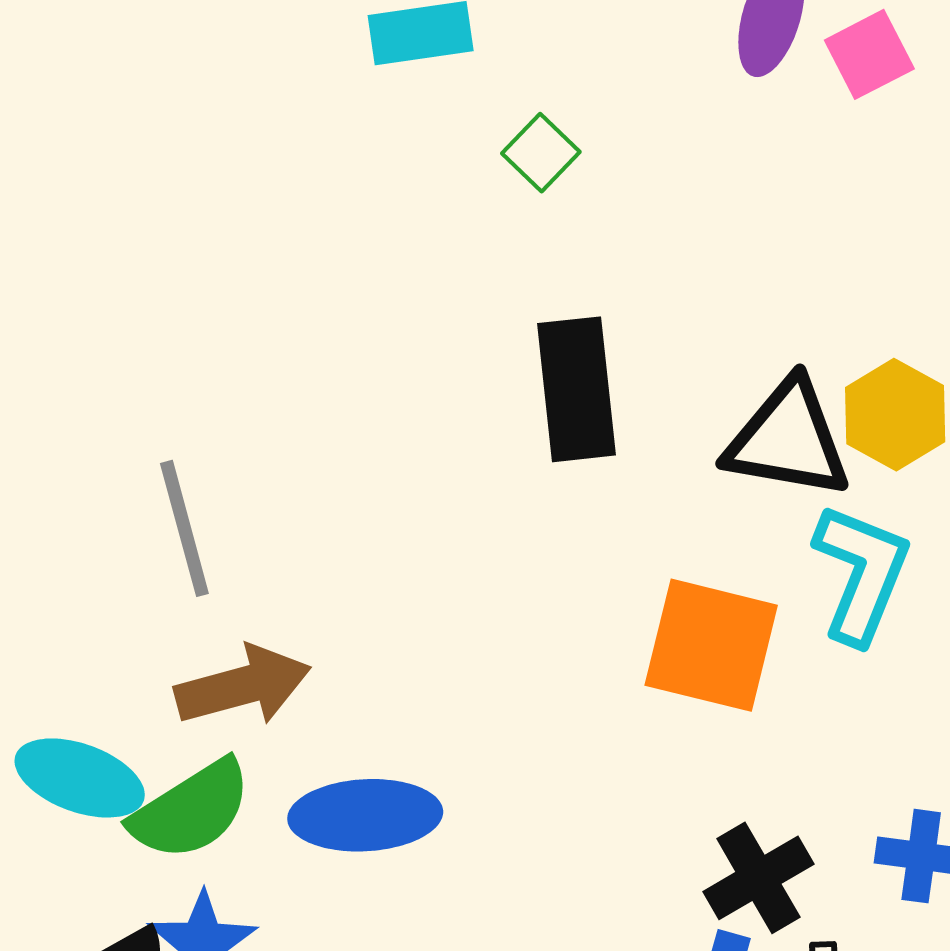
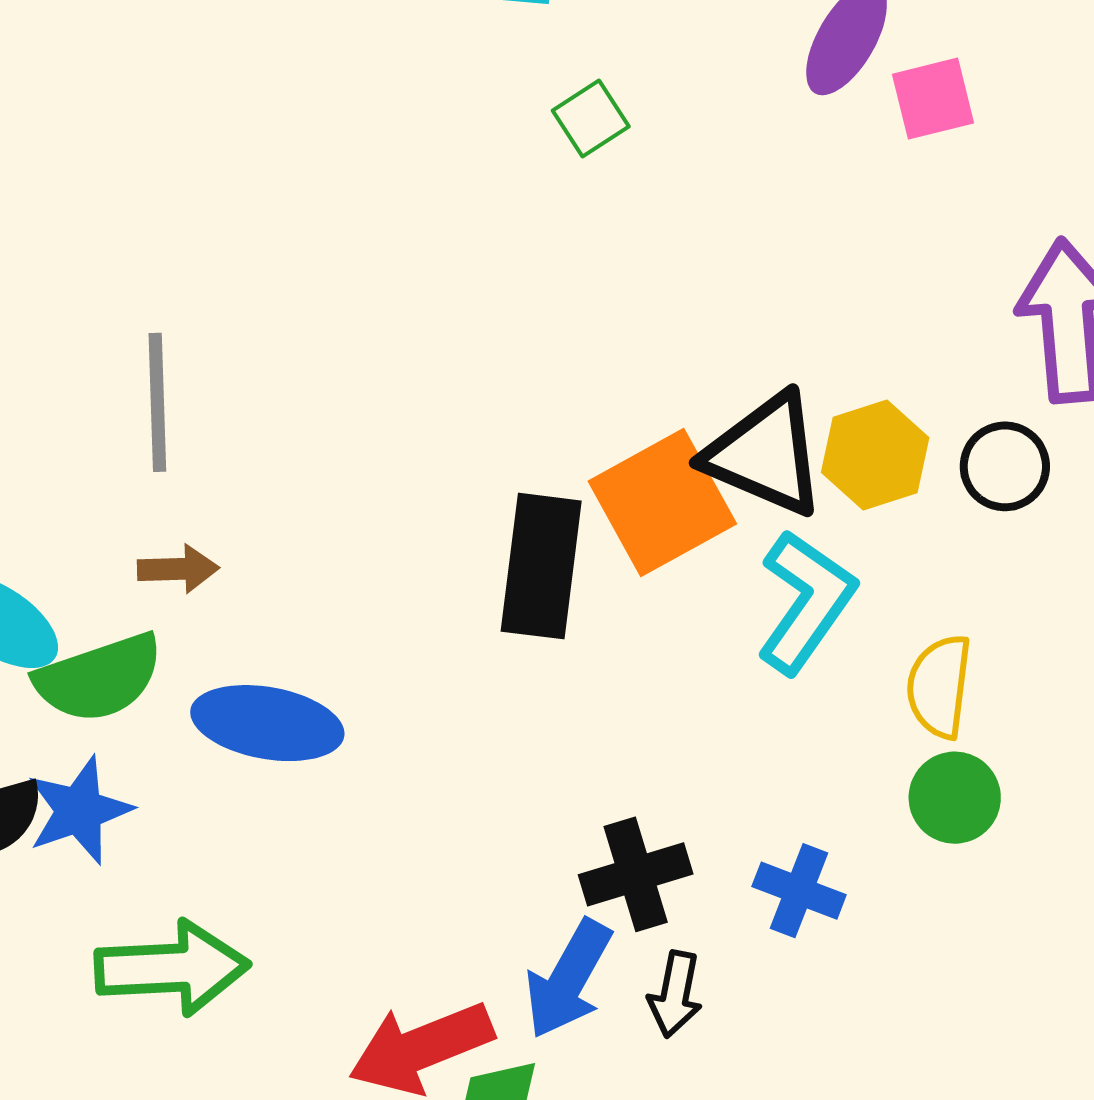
black rectangle: (576, 389) -> (541, 566), moved
orange square: (711, 645) -> (662, 502), moved, turned 34
brown arrow: (243, 686) -> (178, 569), size x0.6

